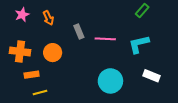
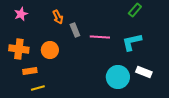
orange arrow: (48, 18) -> (58, 17), moved
cyan circle: (110, 81) -> (118, 77), moved

